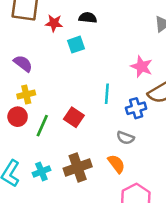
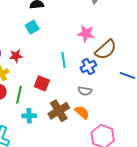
red star: (54, 23) -> (16, 56), moved
brown cross: (78, 168) -> (59, 111), moved
cyan cross: (41, 171) -> (29, 116), moved, turned 32

